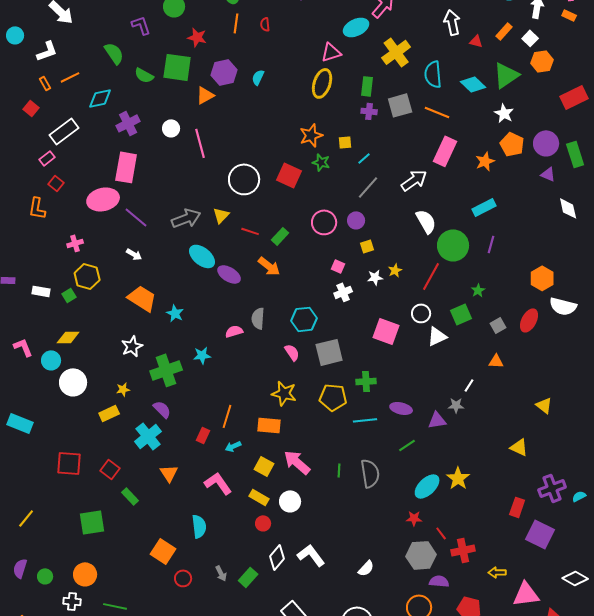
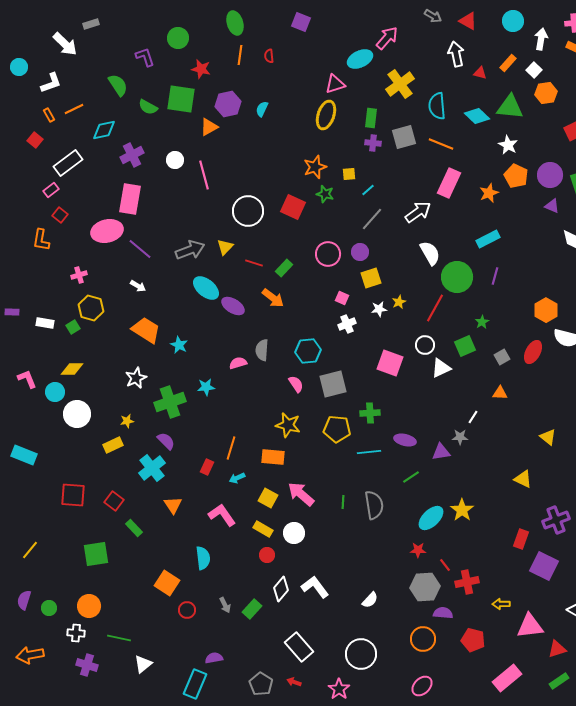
green triangle: (506, 75) -> (510, 107), turned 40
yellow square: (367, 246) -> (371, 278), size x1.5

